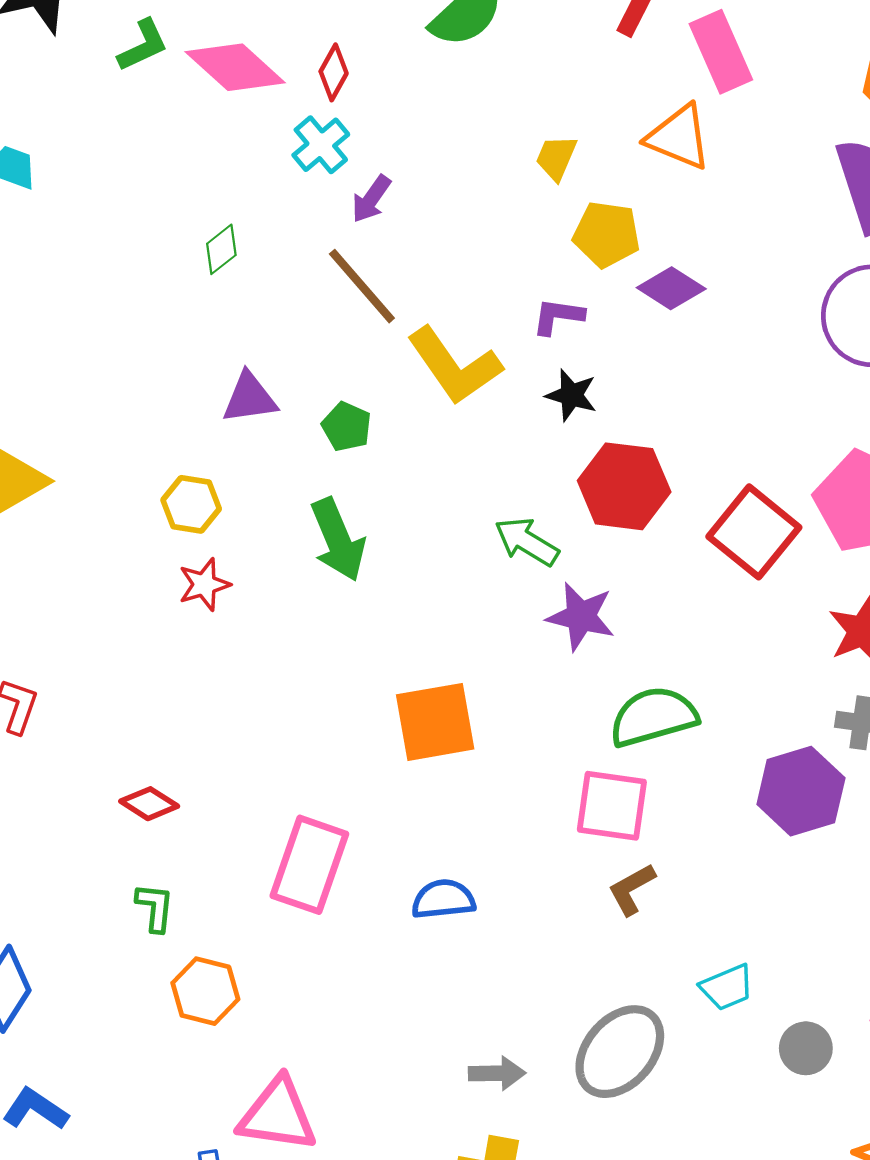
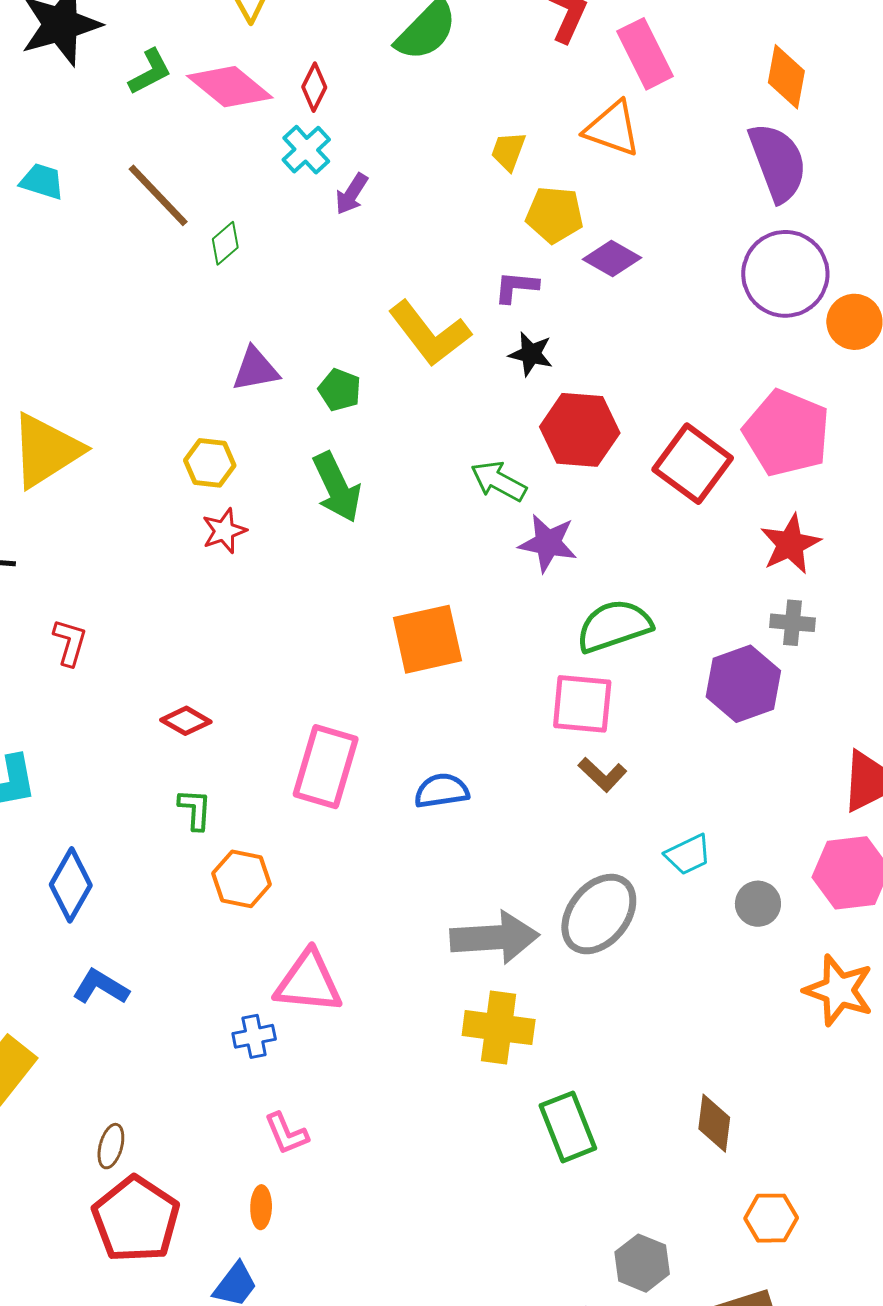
brown line: (362, 286) -> (158, 195), moved
brown L-shape: (632, 889) -> (602, 775), turned -105
gray arrow: (497, 1073) -> (495, 938), size x1.8

